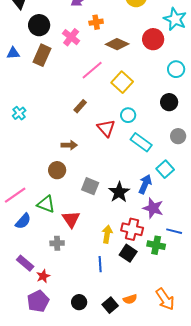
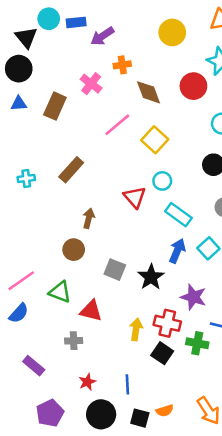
black circle: (39, 25) -> (19, 69), moved
brown diamond: (117, 44) -> (149, 92), turned 45
brown rectangle: (80, 106) -> (71, 170), moved, size x1.5
cyan cross: (19, 113) -> (26, 178), turned 32
brown arrow: (69, 145) -> (89, 218), turned -77
blue arrow: (145, 184) -> (177, 251), moved
red triangle: (71, 219) -> (91, 311), turned -42
blue semicircle: (23, 221) -> (19, 313), moved
blue line: (100, 264) -> (127, 384), moved
red star: (43, 276) -> (87, 382), moved
black circle: (79, 302) -> (101, 414), size x1.5
black square: (110, 305) -> (140, 418), turned -35

